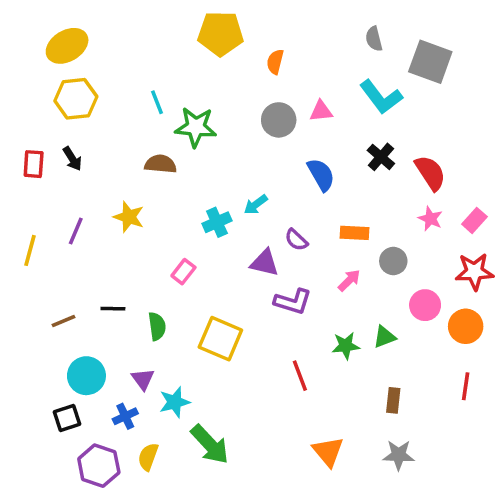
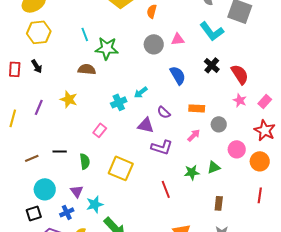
red star: (474, 272) -> (265, 130), turned 30

